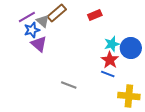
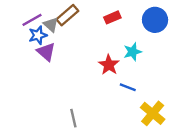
blue circle: (131, 48) -> (155, 20), moved
red star: (110, 60) -> (109, 65), moved
gray line: (69, 85) -> (73, 118), moved, turned 56
yellow cross: (129, 96) -> (153, 113), turned 35

